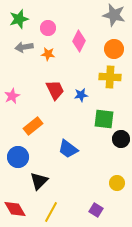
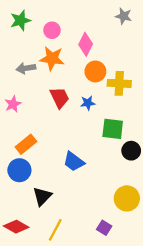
gray star: (114, 15) -> (124, 16), size x0.7
gray arrow: (24, 47) -> (26, 68), moved
orange circle: (114, 49) -> (95, 71), moved
orange star: (48, 54) -> (52, 58), size x1.6
orange rectangle: (33, 126) -> (26, 144), moved
yellow circle: (117, 183) -> (127, 198), size x1.5
red diamond: (15, 209) -> (16, 227), turned -30

